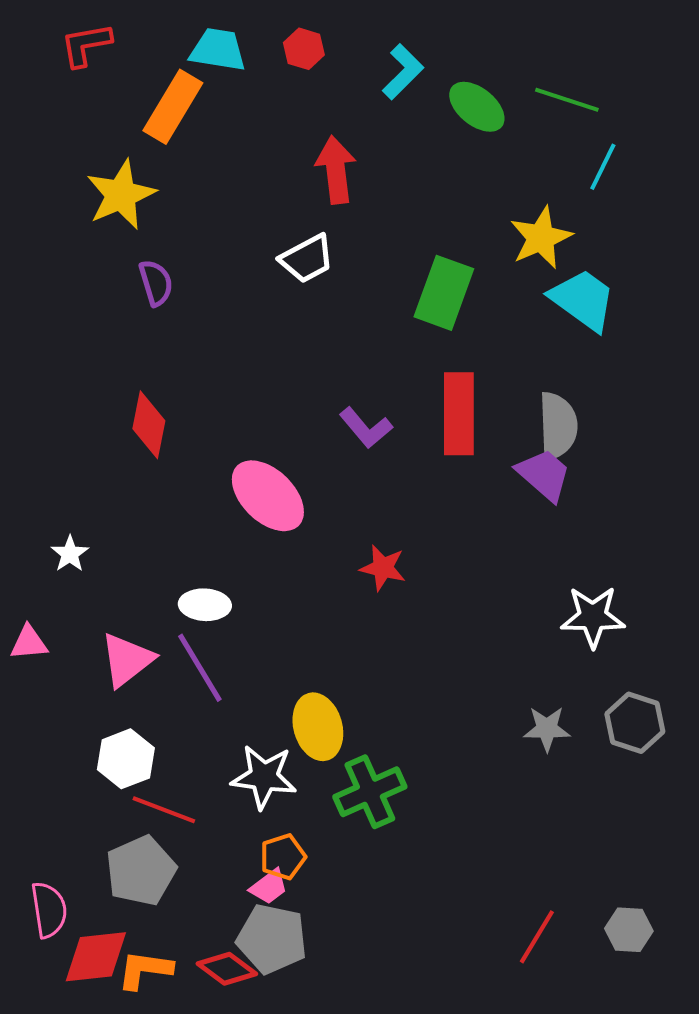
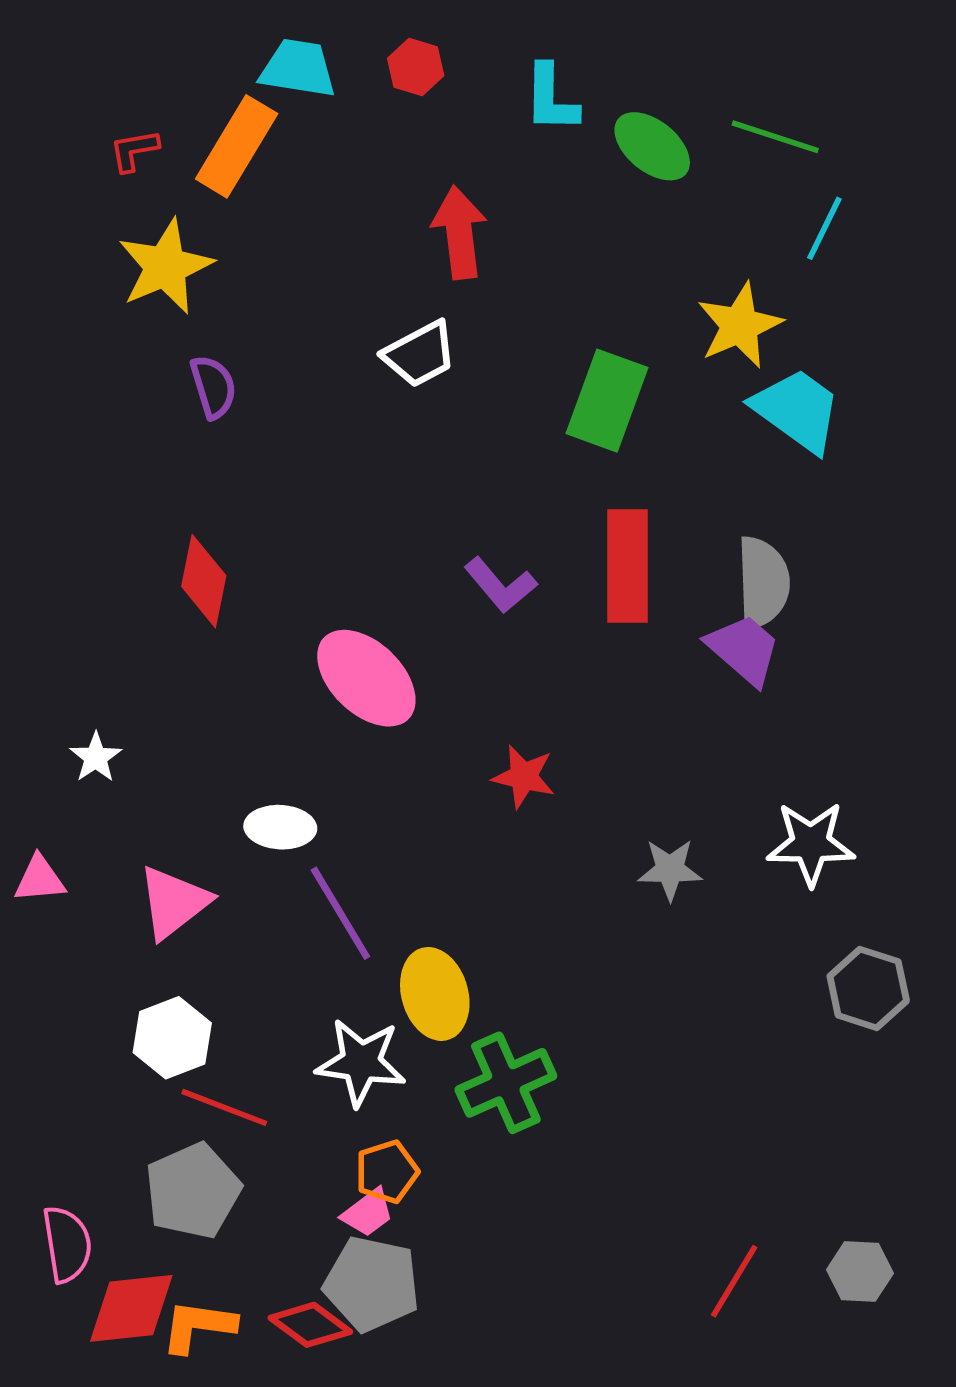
red L-shape: (86, 45) -> (134, 150), moved, size x0.7
cyan L-shape: (403, 72) -> (551, 98), turned 136
purple line: (200, 668) -> (340, 913), moved
gray star: (547, 729) -> (670, 870), moved

